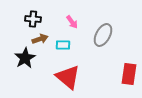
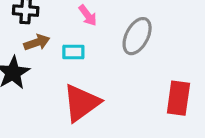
red triangle: (68, 77) -> (81, 103), turned 44

